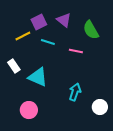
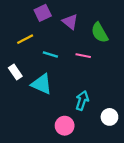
purple square: (39, 22) -> (43, 13), moved
cyan line: (48, 42) -> (50, 55), moved
pink circle: (29, 110) -> (65, 126), moved

